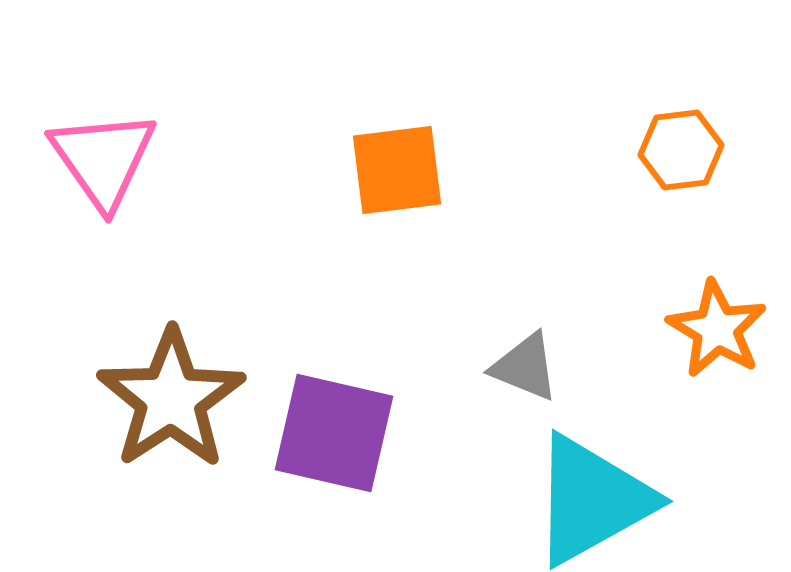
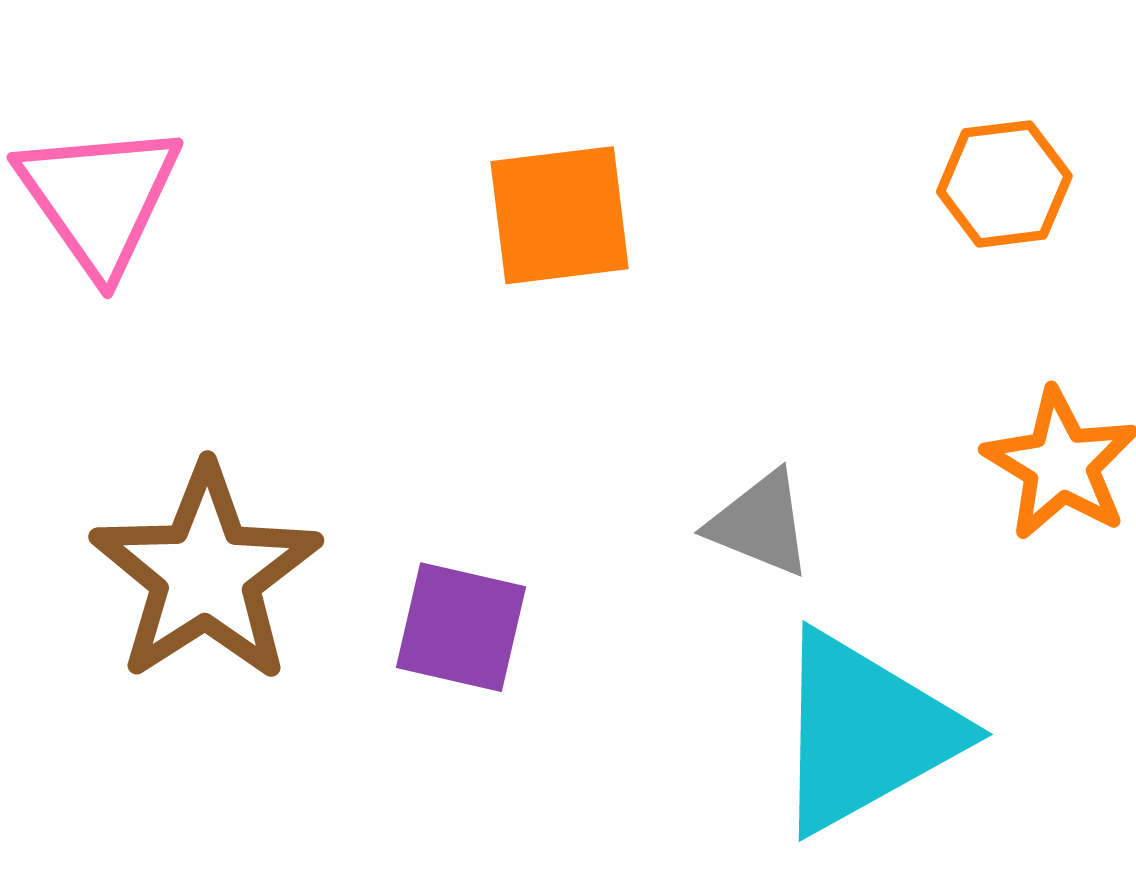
purple square: (334, 433) -> (461, 627), size x0.7

